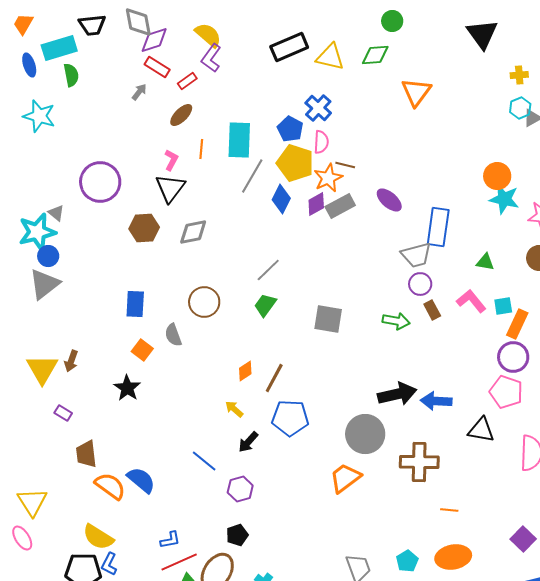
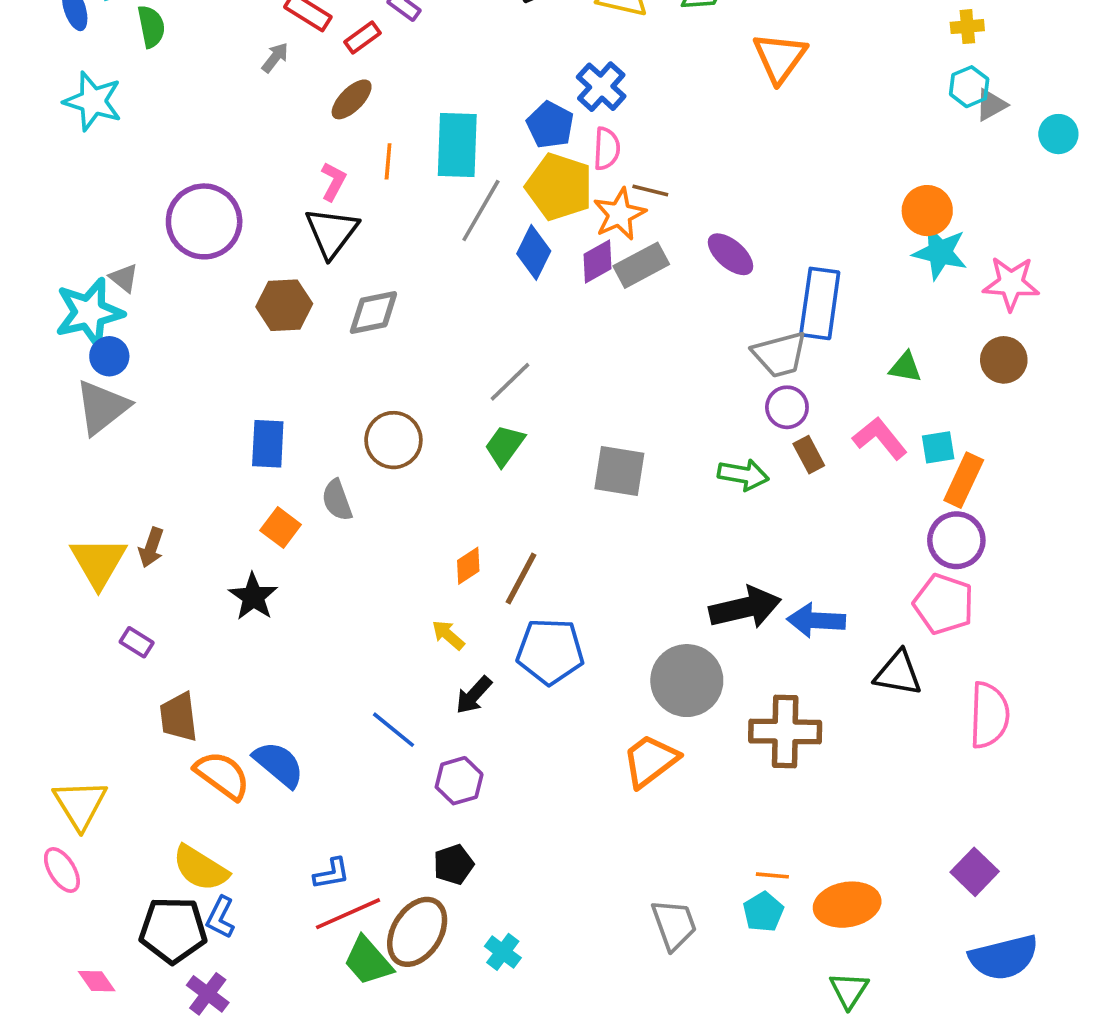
orange line: (449, 510) -> (772, 875), moved

